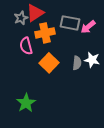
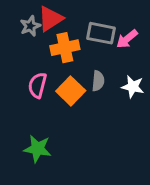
pink semicircle: (26, 46) -> (37, 85), moved, turned 30
gray semicircle: (77, 63) -> (98, 81), moved
green star: (26, 103) -> (37, 149), turned -30

